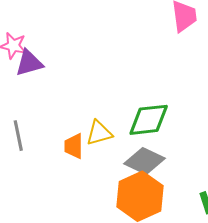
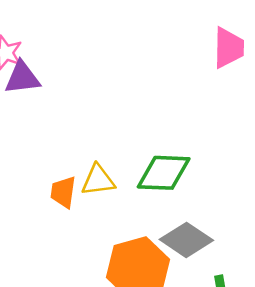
gray diamond: (144, 161) -> (186, 240), moved

